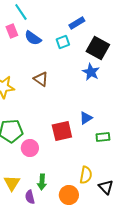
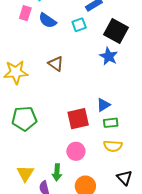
pink rectangle: (12, 31) -> (25, 13), turned 40
green rectangle: (103, 137) -> (111, 123), moved
pink circle: (30, 148) -> (76, 151), moved
yellow semicircle: (86, 175) -> (113, 146), moved, turned 84

